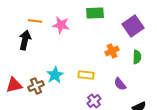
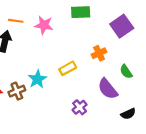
green semicircle: (137, 57) -> (126, 72), moved, turned 144
yellow rectangle: (86, 75) -> (68, 68), moved, turned -35
purple semicircle: (120, 84) -> (108, 89), size x1.5

